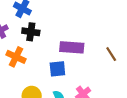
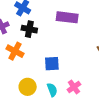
purple rectangle: (72, 47) -> (67, 17), moved

